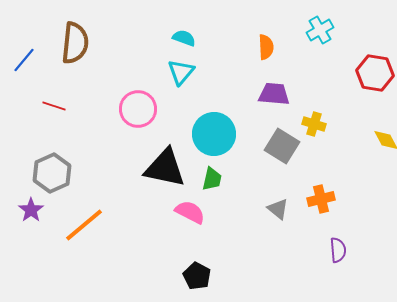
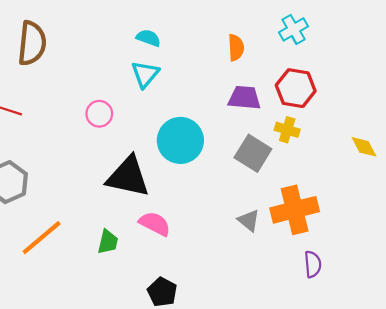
red hexagon: (375, 73) -> (296, 88), moved
pink circle: (138, 109) -> (99, 114), size x0.7
green trapezoid: (212, 179) -> (108, 242), moved
orange cross: (321, 199) -> (295, 210), size x1.6

